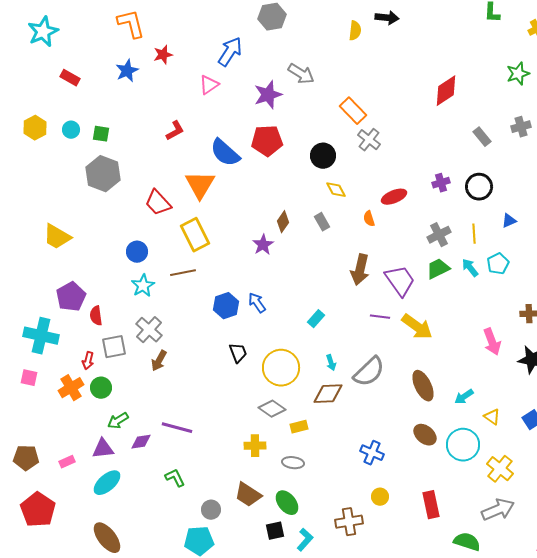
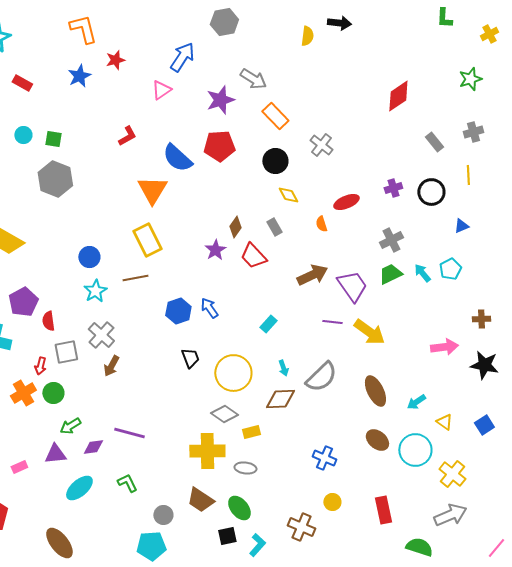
orange rectangle: (353, 111) -> (275, 116), moved
red trapezoid: (158, 203) -> (253, 256), moved
yellow line: (474, 234) -> (468, 175), moved
brown arrow: (360, 270) -> (312, 275), turned -128
pink arrow: (492, 342) -> (444, 347), turned -76
yellow cross: (255, 446) -> (207, 451), size x1.6
cyan ellipse: (107, 483) -> (79, 488), moved
brown cross: (349, 522) -> (301, 527), turned 32

